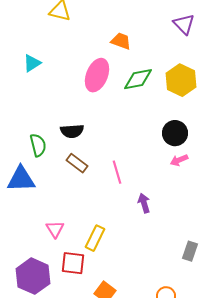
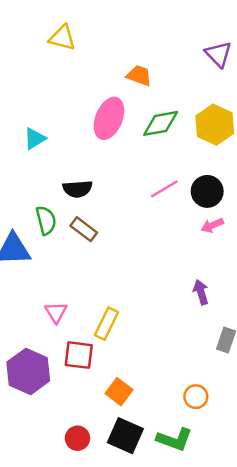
cyan triangle: (32, 63) -> (35, 139), moved
green semicircle: (38, 145) -> (46, 220), moved
pink line: (117, 172) -> (164, 189), moved, turned 75
purple arrow: (144, 203) -> (201, 292), moved

